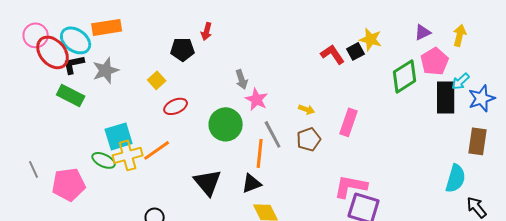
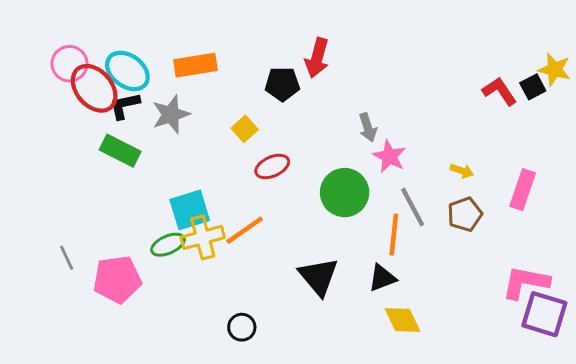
orange rectangle: (107, 27) -> (195, 65), moved
red arrow: (207, 31) -> (317, 58), size x1.5
green ellipse: (104, 160) -> (168, 245), turned -50

